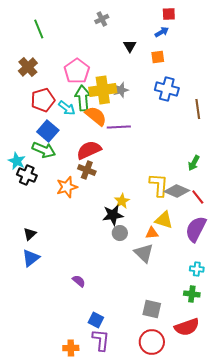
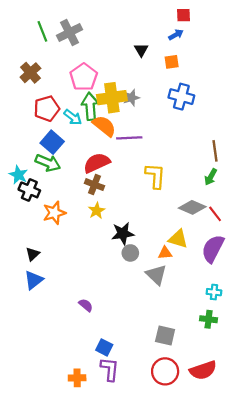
gray cross: (102, 19) -> (70, 32), moved, size x1.6
brown line: (198, 109) -> (215, 151), moved
yellow L-shape: (159, 185) -> (155, 176), moved
orange star: (67, 187) -> (54, 213), moved
yellow star: (122, 201) -> (97, 211), moved
red semicircle: (187, 327) -> (203, 370), moved

